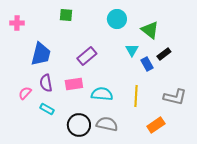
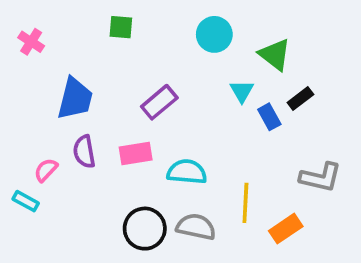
pink cross: (17, 23) -> (31, 42), turned 32
yellow line: (136, 96) -> (245, 203), moved
cyan rectangle: (47, 109) -> (26, 201), moved

